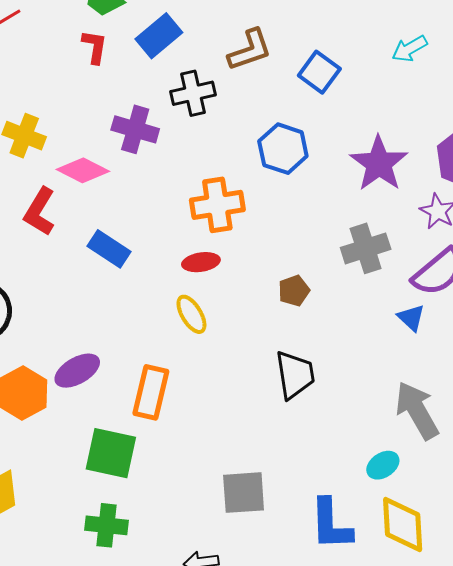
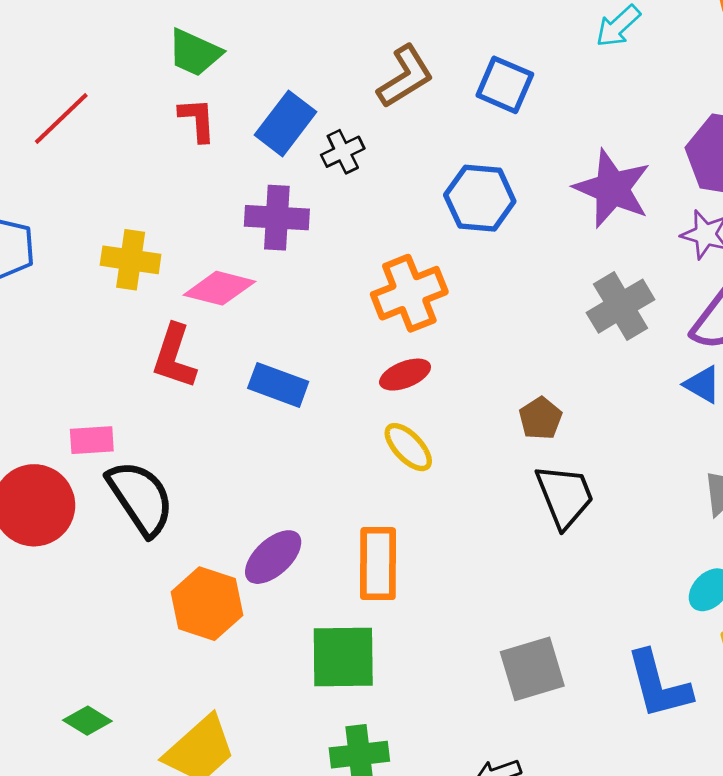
blue rectangle: (159, 36) -> (286, 123), moved
black cross: (193, 93) -> (343, 152), size x0.7
brown pentagon: (294, 291) -> (540, 418), moved

